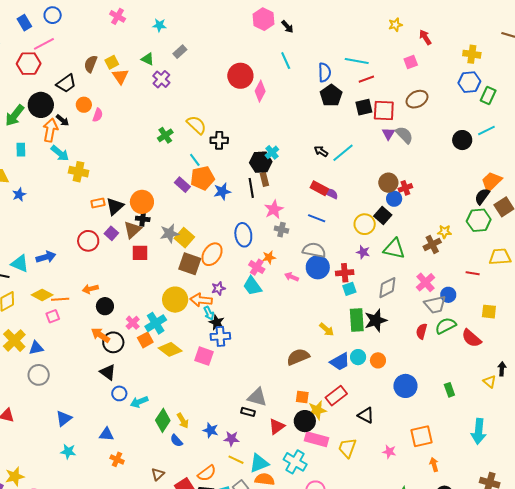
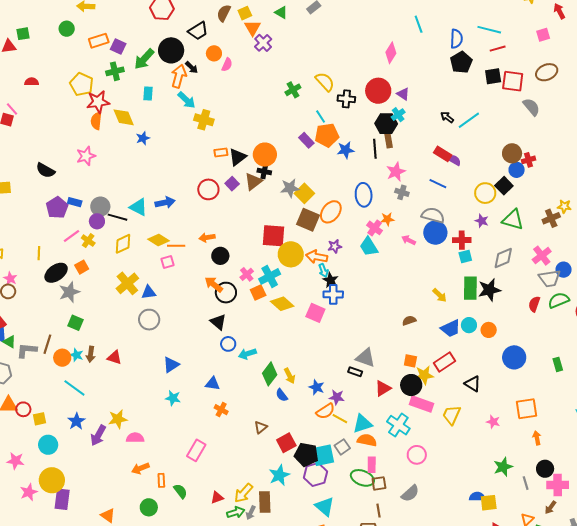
red circle: (240, 76) -> (378, 91), moved
purple cross: (161, 79) -> (263, 43), moved
purple triangle: (388, 134) -> (403, 94), moved, turned -32
red square: (140, 253) -> (273, 236), moved, size x1.4
brown semicircle: (298, 357) -> (409, 321), size x0.6
orange semicircle: (207, 473) -> (325, 411), moved

